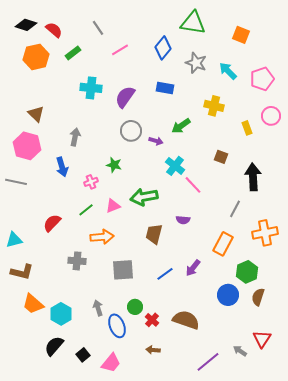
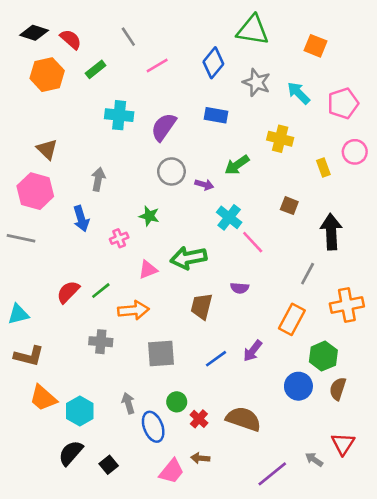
green line: (86, 210) -> (101, 291), moved
pink trapezoid: (111, 363) -> (171, 471), moved

